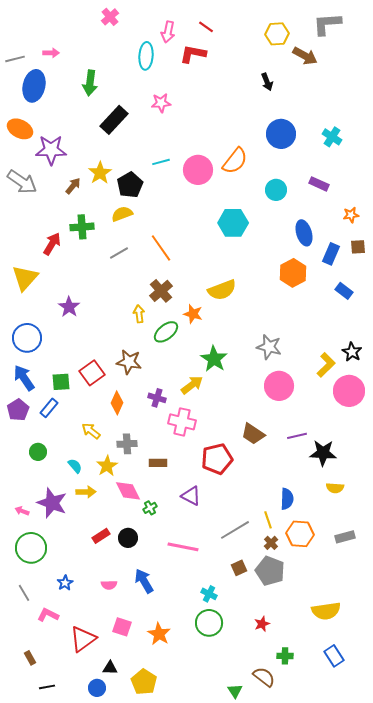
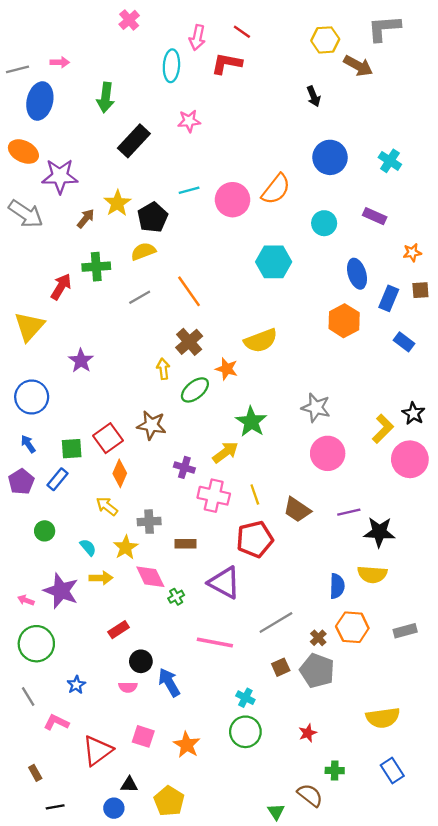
blue arrow: (24, 378) -> (28, 444), size x0.6
orange diamond: (117, 403) -> (120, 473), moved
yellow semicircle: (335, 488) -> (372, 574), moved, size x1.4
purple triangle: (191, 496) -> (224, 583), size x1.4
yellow line: (268, 520) -> (255, 495), moved
black circle: (128, 538) -> (141, 661), moved

